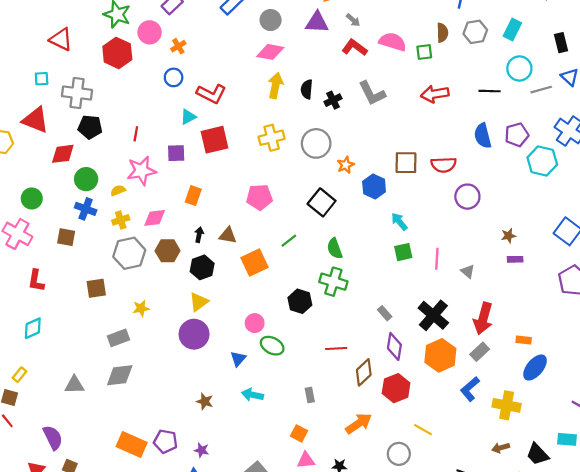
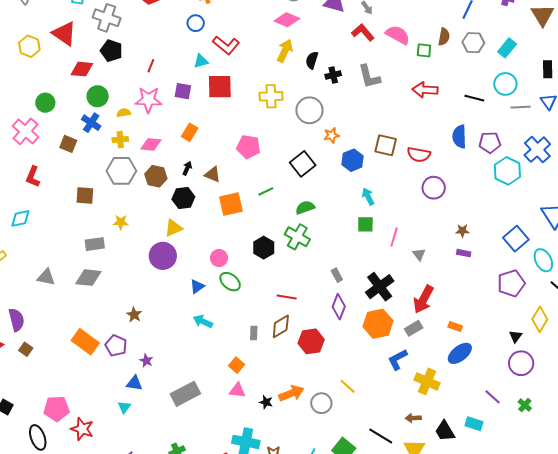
green semicircle: (335, 249) -> (305, 208), turned 78
brown diamond: (364, 372) -> (281, 326), moved
red hexagon: (396, 388) -> (311, 341), moved
brown star: (205, 401) -> (134, 315), moved
orange arrow: (359, 423) -> (291, 393), moved

